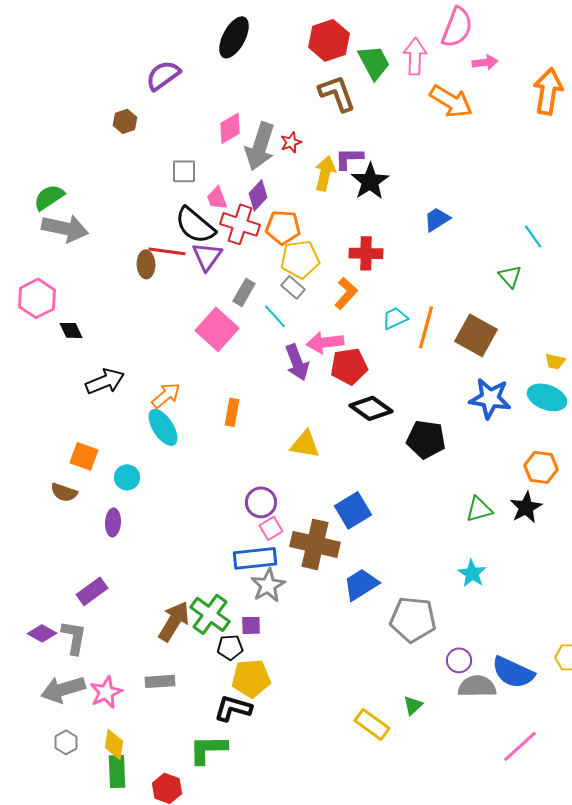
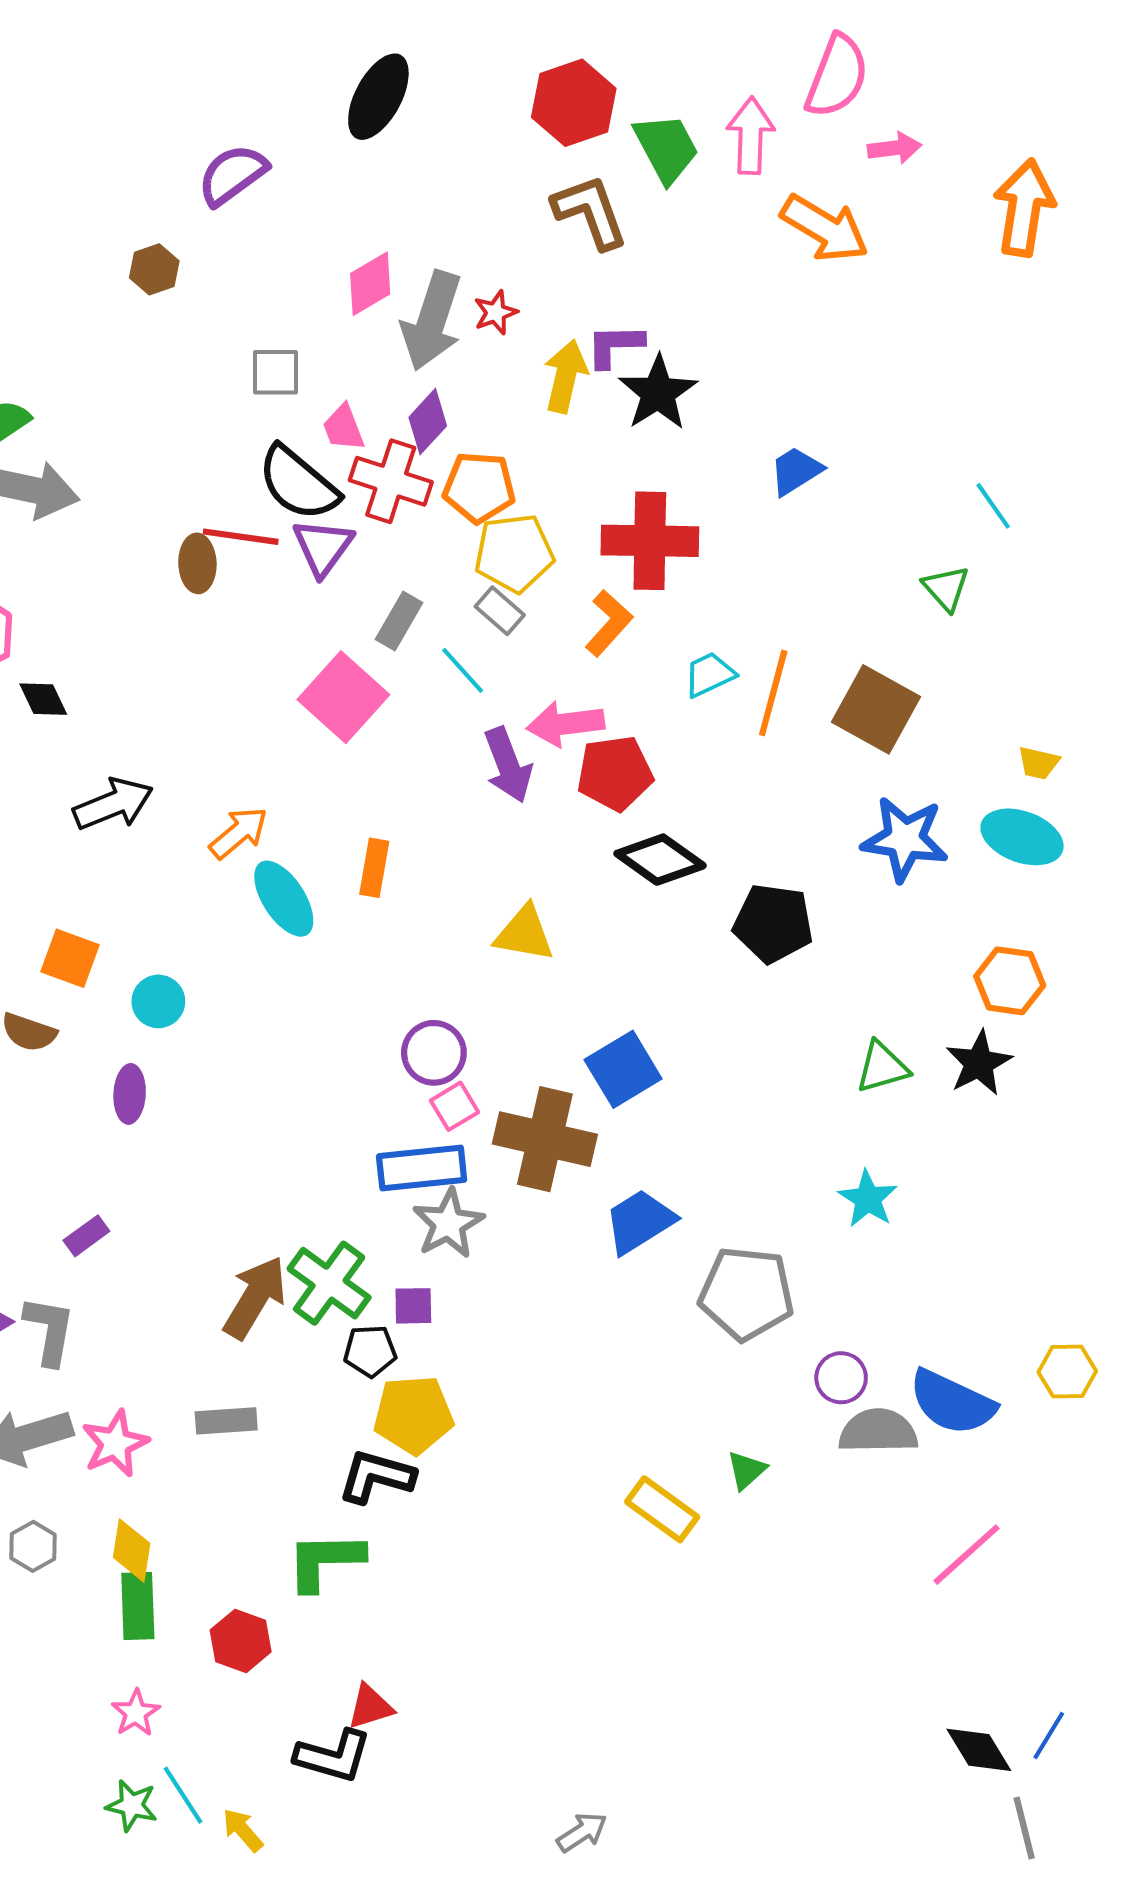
red cross: (366, 253) -> (650, 541), size x1.4
cyan ellipse: (163, 427) -> (284, 899), moved
purple rectangle: (92, 591) -> (86, 1236), size x0.7

